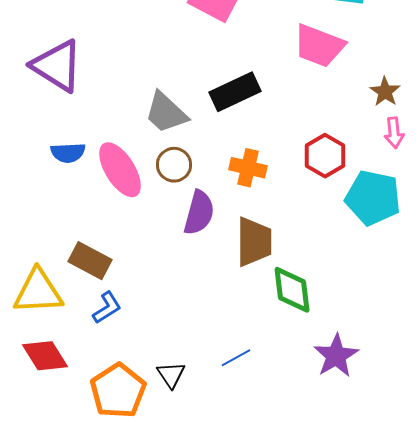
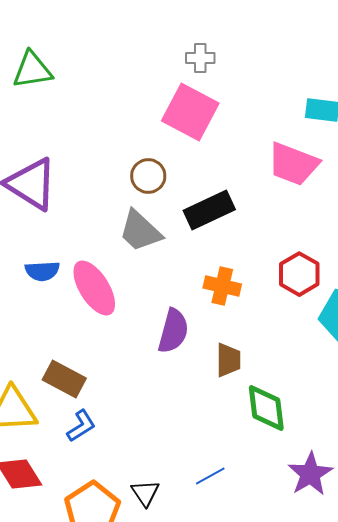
brown circle: (174, 165) -> (148, 176), moved
brown trapezoid: (254, 242) -> (228, 360), size x0.7

